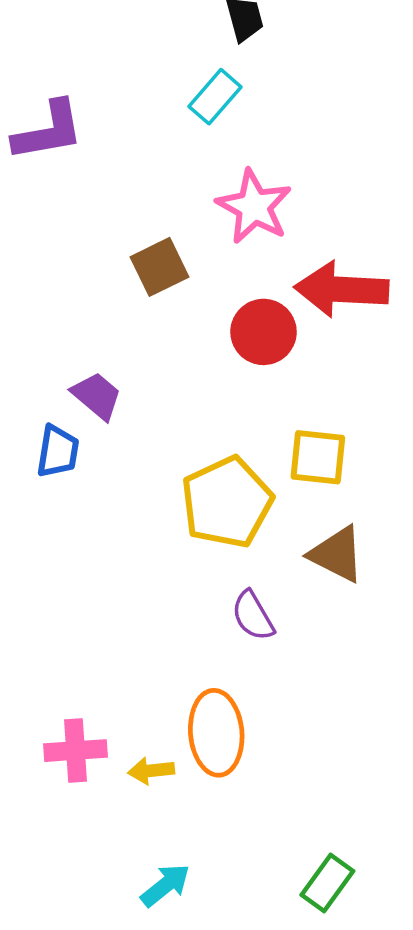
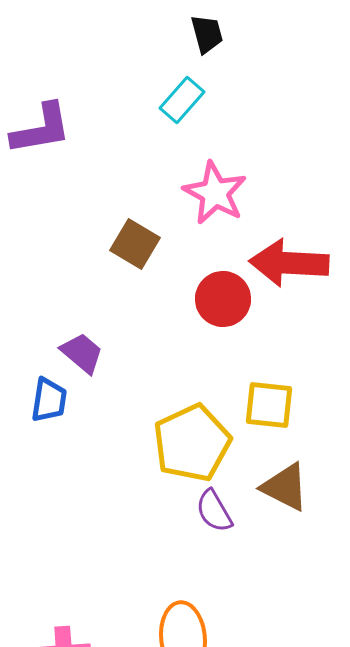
brown square: (159, 267) -> (135, 244), turned -33
purple semicircle: (253, 616) -> (214, 511), moved

